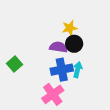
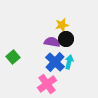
blue cross: (62, 70) -> (55, 62), turned -36

